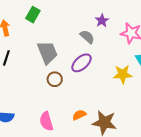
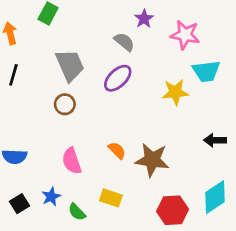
brown circle: (55, 79) -> (65, 104), moved
orange semicircle: (79, 115) -> (117, 150), turned 72

